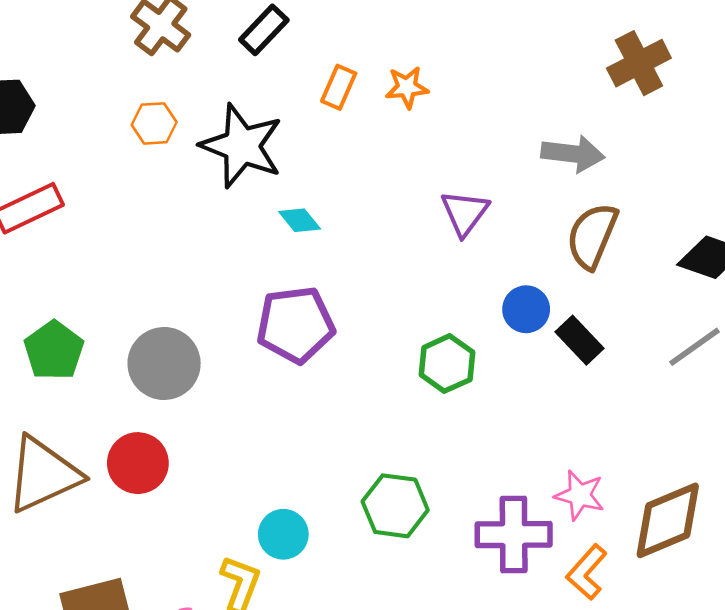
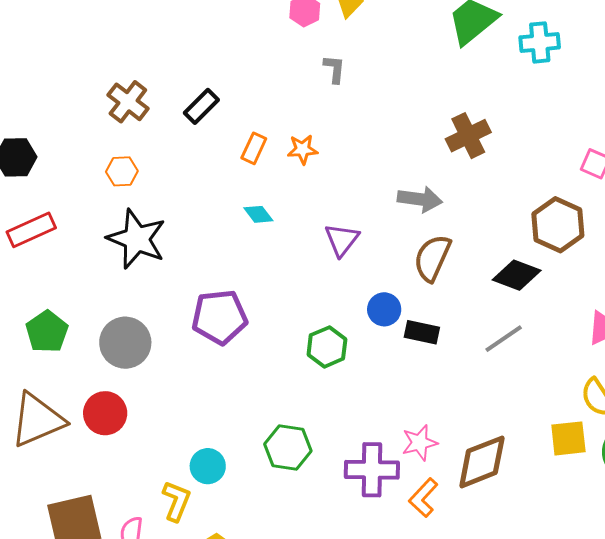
black star: (242, 146) -> (137, 239), moved
cyan diamond: (300, 220) -> (258, 214), moved
black rectangle: (580, 340) -> (422, 332), turned -36
pink star: (580, 495) -> (420, 443), turned -30

